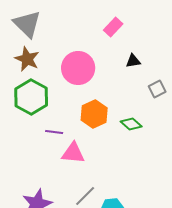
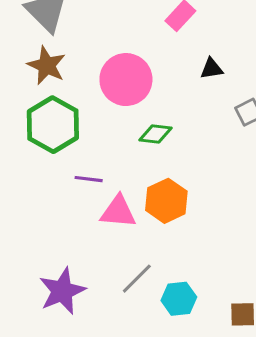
orange hexagon: (94, 114) -> (166, 201), moved
green diamond: (131, 124) -> (155, 134), moved, turned -35

